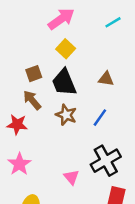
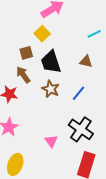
cyan line: (113, 22) -> (94, 34), moved
yellow square: (66, 49) -> (42, 34), moved
black cross: (106, 161) -> (81, 129), turned -30

